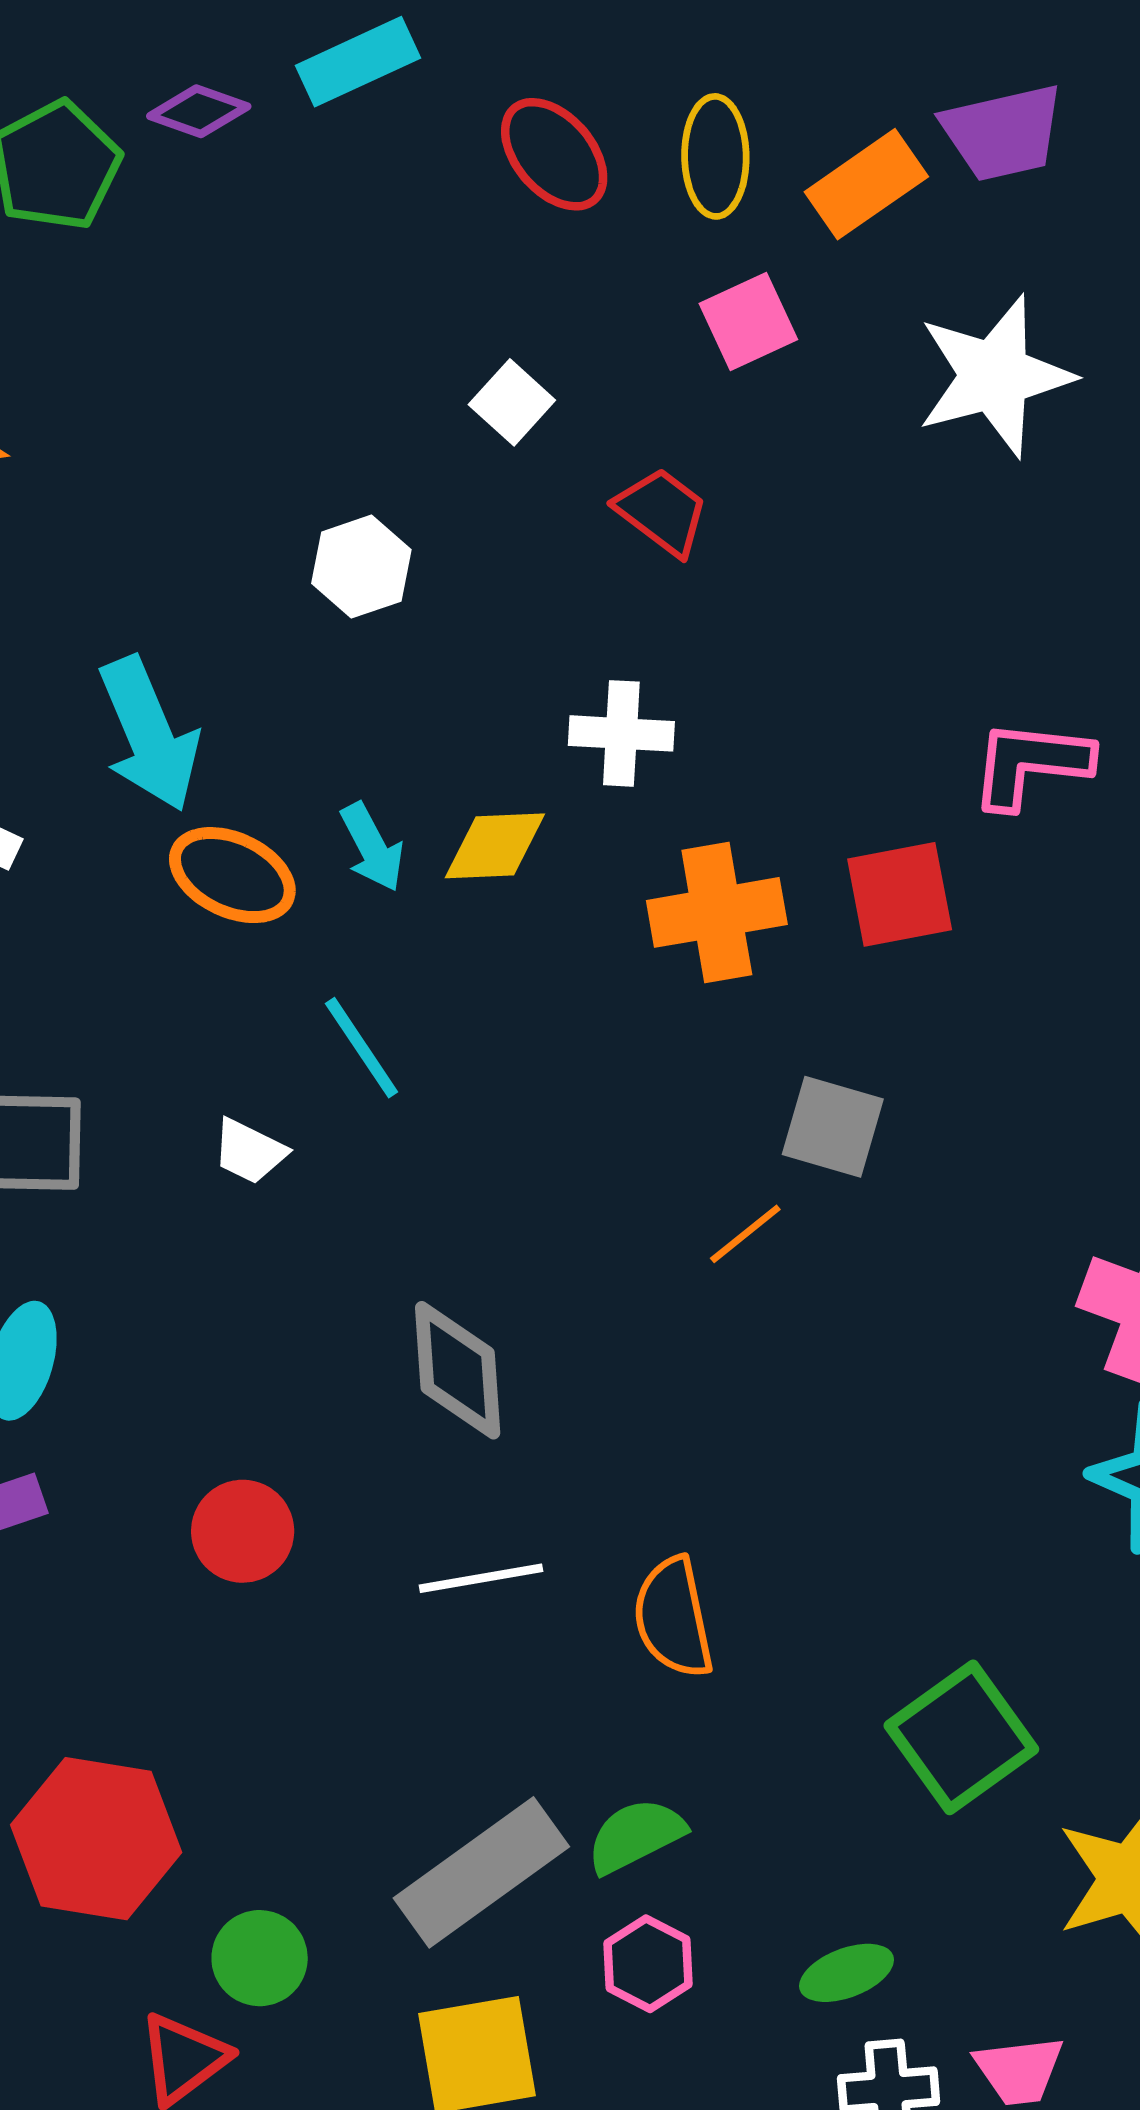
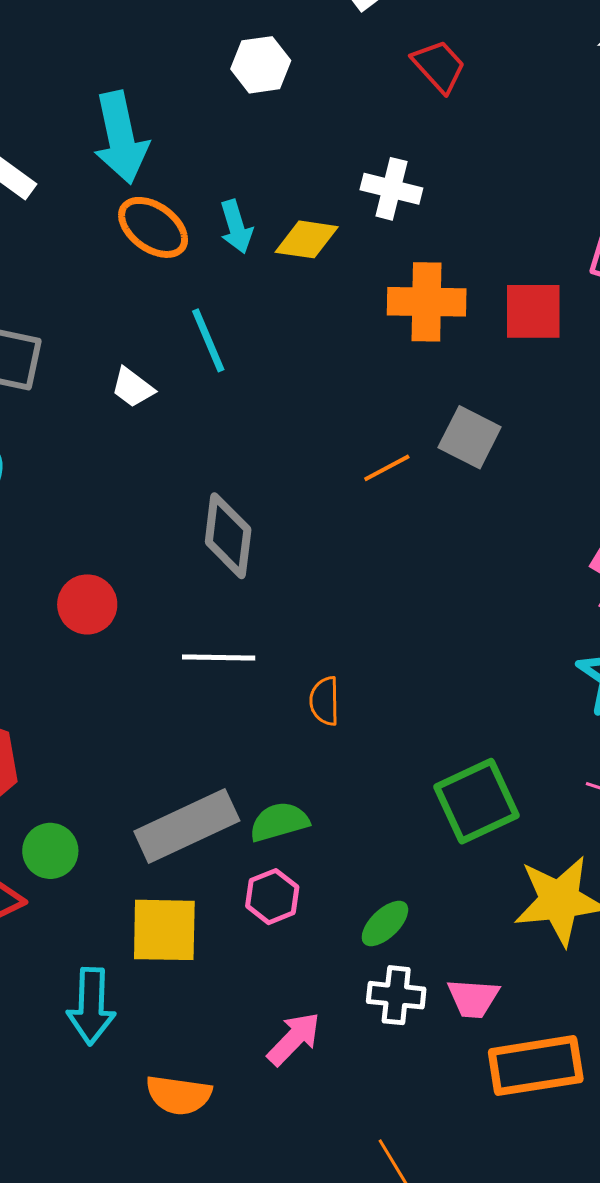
orange line: (745, 1234) -> (387, 468), moved
orange semicircle: (673, 1618) -> (325, 701), size x0.7
green ellipse: (847, 1973) -> (385, 923), turned -34

